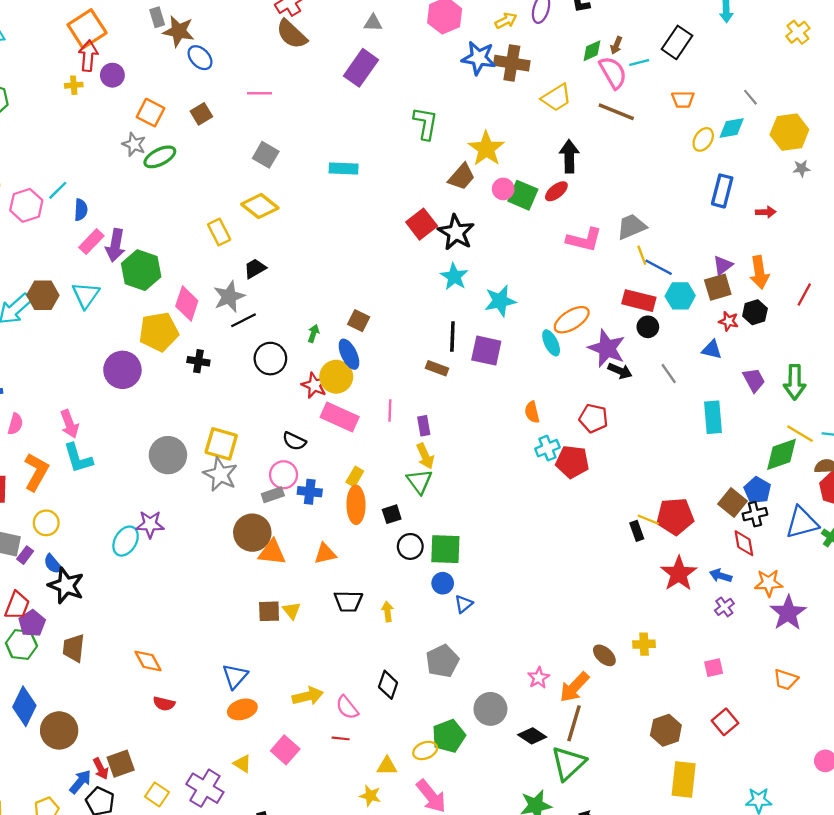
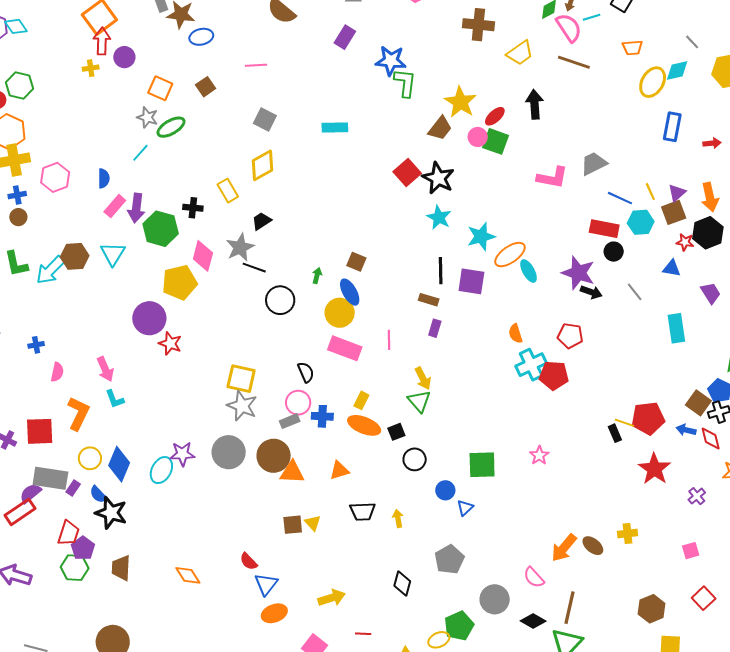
blue ellipse: (200, 58) -> (201, 37), turned -55
blue star: (479, 58) -> (391, 61), moved
purple rectangle: (361, 68) -> (345, 37), size x0.7
yellow ellipse: (703, 139) -> (653, 82), size x1.4
cyan line: (58, 190) -> (140, 153), moved
red ellipse: (556, 191) -> (495, 116), moved
yellow diamond: (260, 206) -> (262, 165), turned -64
yellow line: (642, 255) -> (650, 192), moved
black hexagon: (755, 312) -> (708, 233), size x1.4
black line: (243, 320) -> (254, 268), turned 50
orange ellipse: (572, 320) -> (510, 255), moved
black cross: (198, 361) -> (193, 208), moved
red star: (314, 385) -> (170, 343), moved
purple rectangle: (424, 426) -> (435, 328), moved, turned 30
black semicircle: (294, 441) -> (306, 372), turned -135
cyan cross: (547, 448) -> (531, 365), size x1.4
gray circle: (168, 455) -> (229, 452), moved
cyan L-shape: (78, 458) -> (115, 399), size x0.7
orange ellipse: (356, 505) -> (364, 425), turned -64
green square: (445, 549) -> (482, 465), moved
blue arrow: (721, 576) -> (686, 430), moved
pink star: (539, 678) -> (539, 455), moved
orange arrow: (574, 687) -> (564, 548), moved
red semicircle: (164, 704) -> (249, 561), moved, turned 36
blue diamond: (24, 706) -> (119, 464), moved
pink semicircle: (347, 707) -> (534, 577), moved

